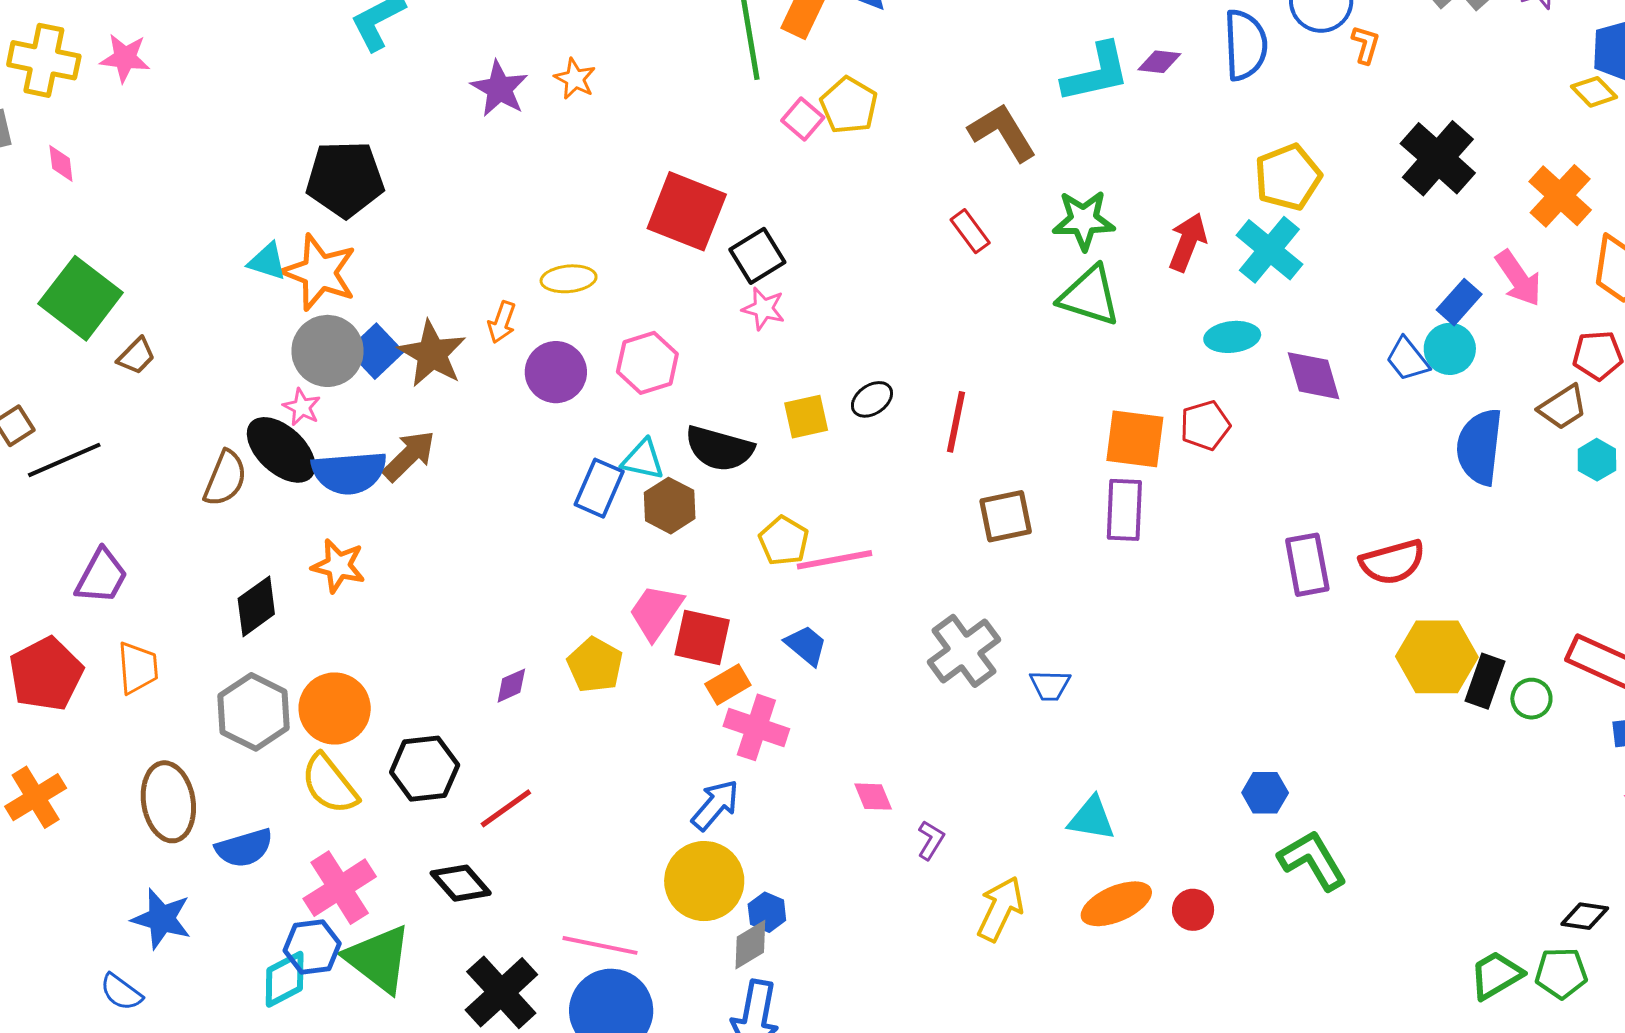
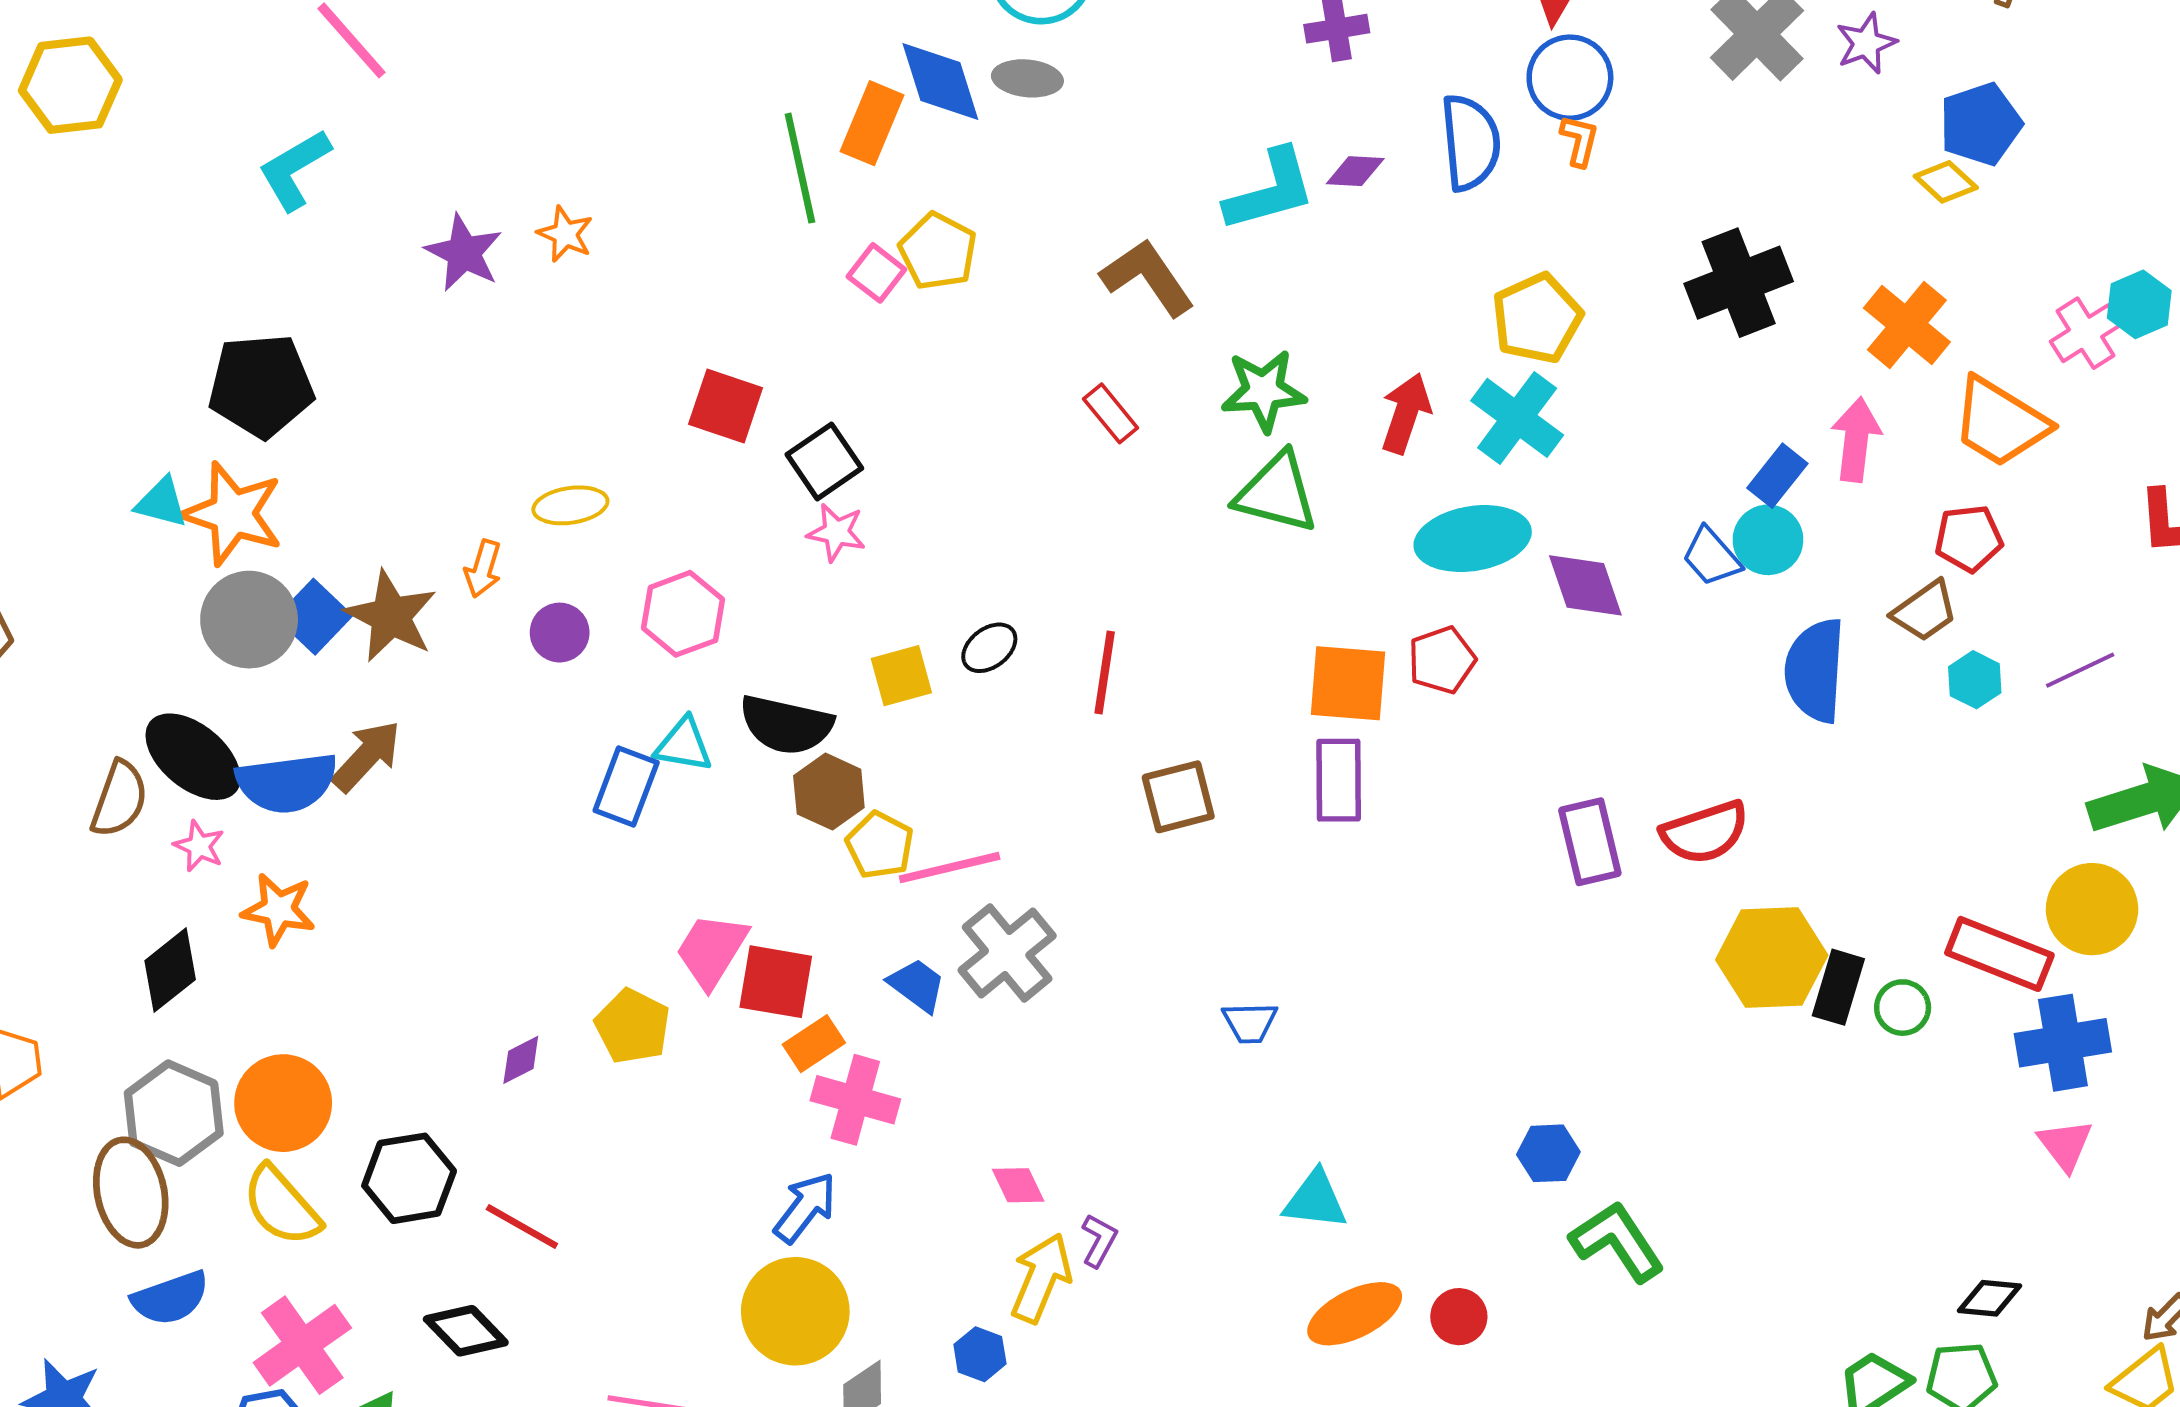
orange L-shape: (1366, 45) -> (1579, 141), moved
black cross: (1438, 158) -> (1739, 283), turned 30
red square: (687, 211) -> (726, 406), size x0.7
pink arrow: (1518, 278) -> (1856, 440), turned -136
cyan ellipse: (1232, 337) -> (1473, 539), size x1.5
purple circle: (556, 372) -> (560, 633), size x0.7
pink star: (302, 407) -> (199, 846), moved
brown hexagon: (670, 506) -> (829, 792), moved
gray cross: (964, 651) -> (1007, 953), moved
brown ellipse: (168, 802) -> (131, 1193), moved
red line: (506, 808) -> (522, 1226), turned 68
yellow arrow: (1000, 909) -> (1041, 1278), moved
blue hexagon: (767, 912) -> (980, 1354), moved

